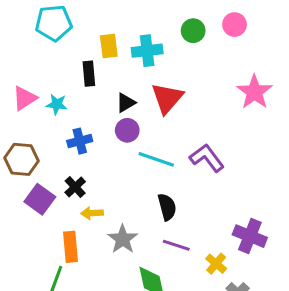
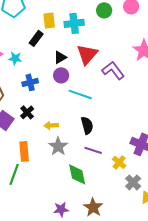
black rectangle: (89, 74) -> (36, 38), turned 42
purple L-shape: (207, 158) -> (113, 70), moved
yellow arrow: (92, 213) -> (51, 125), moved

